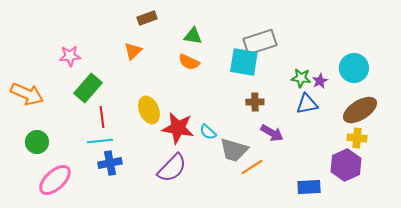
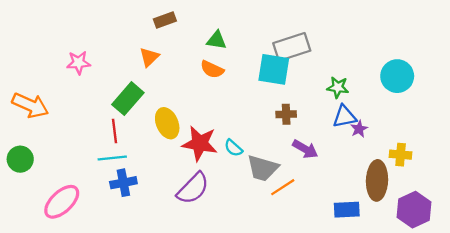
purple star: (320, 81) -> (359, 129), moved
green rectangle: (88, 88) -> (128, 99), moved
brown ellipse: (360, 110) -> (377, 180), moved, turned -56
green circle: (37, 142) -> (20, 159), moved
purple hexagon: (346, 165) -> (414, 210), moved

